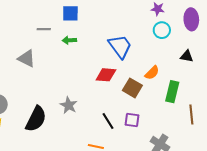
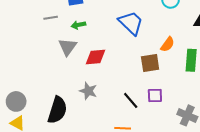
gray triangle: (27, 58) -> (68, 47), moved, turned 48
red diamond: (106, 75) -> (96, 57), moved
brown square: (132, 88) -> (150, 63), turned -30

